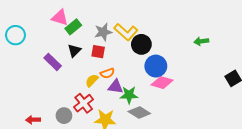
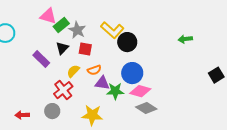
gray star: (103, 32) -> (77, 30), moved, turned -30
blue circle: (156, 66) -> (132, 73), moved
yellow semicircle: (92, 80) -> (73, 71), moved
pink diamond: (162, 83) -> (140, 91), moved
red cross: (84, 103) -> (63, 90), moved
gray diamond: (139, 112) -> (146, 108), moved

